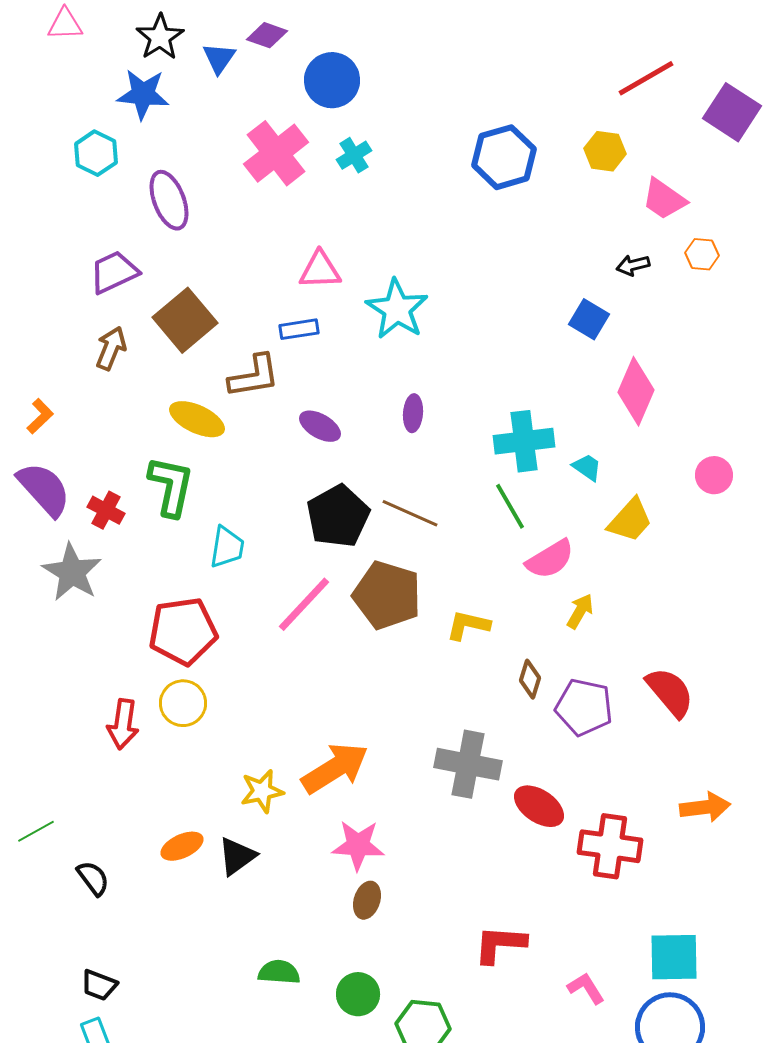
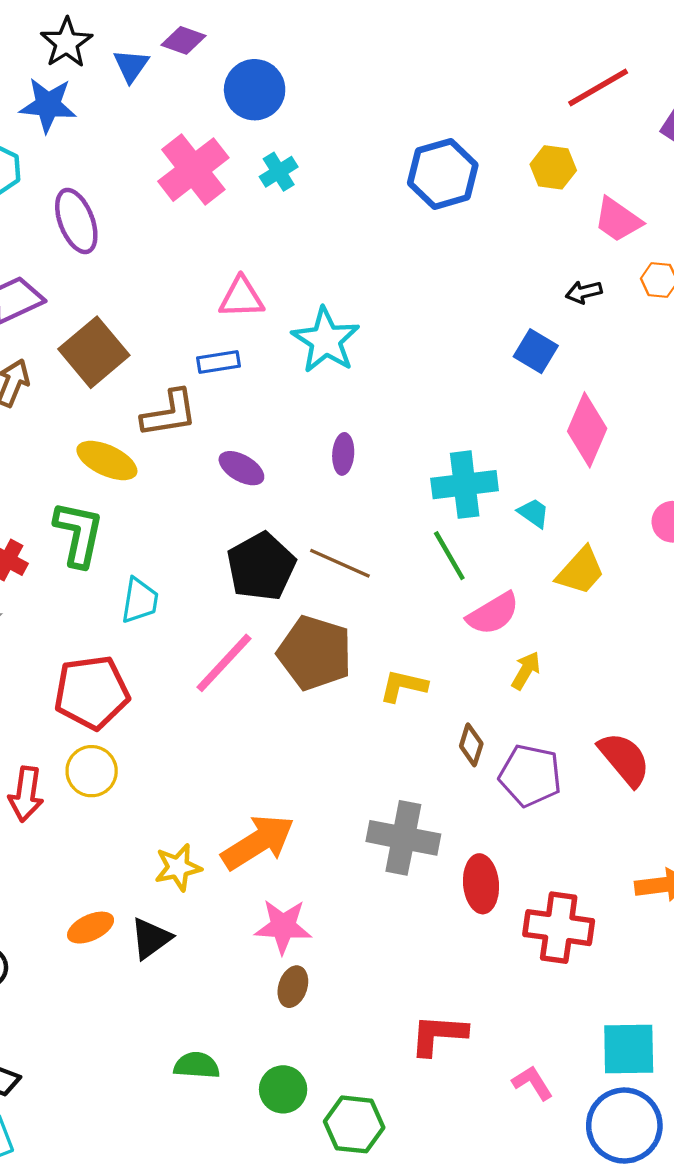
red ellipse: (539, 806) -> (481, 884), turned 51

